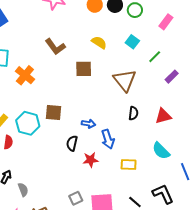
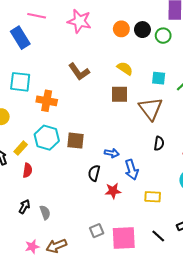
cyan square: (132, 42) -> (159, 78), moved, turned -32
brown square: (84, 69) -> (120, 94), moved
orange cross: (25, 75) -> (47, 101), turned -30
cyan hexagon: (28, 123) -> (47, 138), moved
gray semicircle: (23, 190) -> (45, 213), moved

